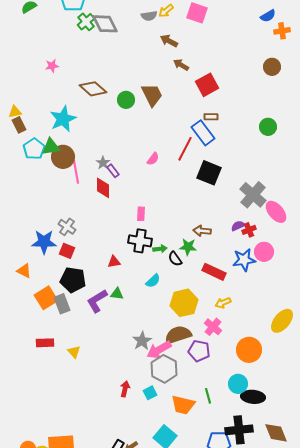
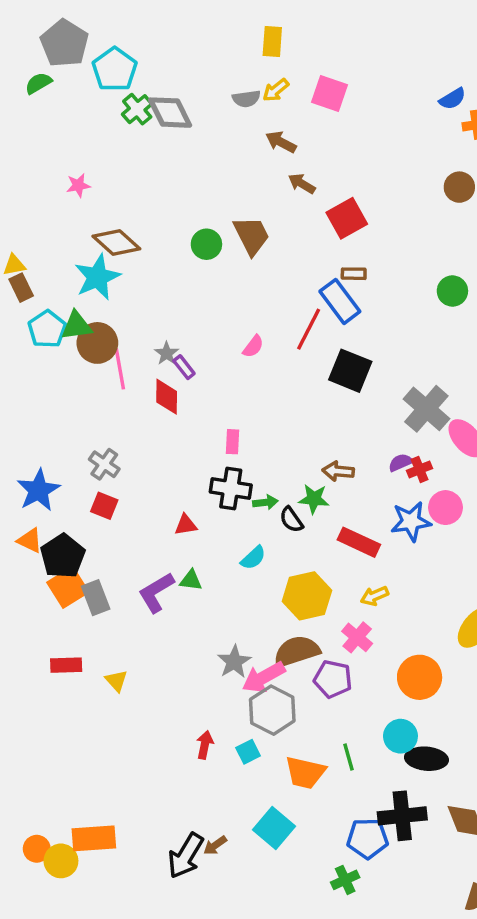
brown diamond: (93, 89) -> (116, 243), moved
blue star: (44, 242) -> (38, 490), moved, turned -30
black pentagon: (73, 280) -> (63, 556), moved, turned 30

